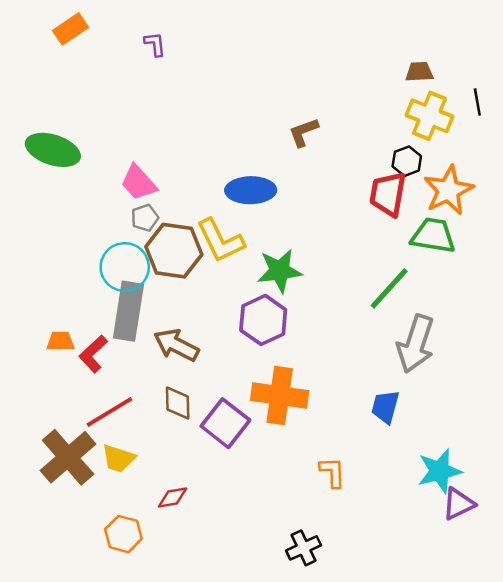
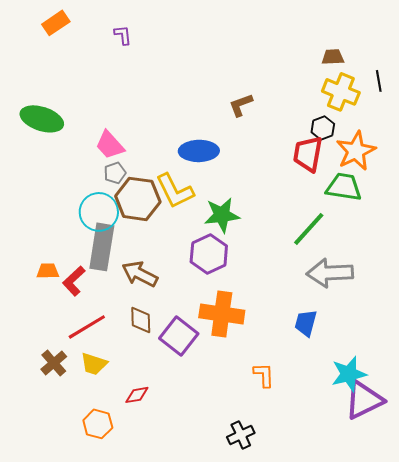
gray arrow: (416, 344) -> (330, 273), turned 69
brown cross: (68, 457) -> (54, 363), size x0.6
purple triangle: (458, 504) -> (364, 400), size x1.5

